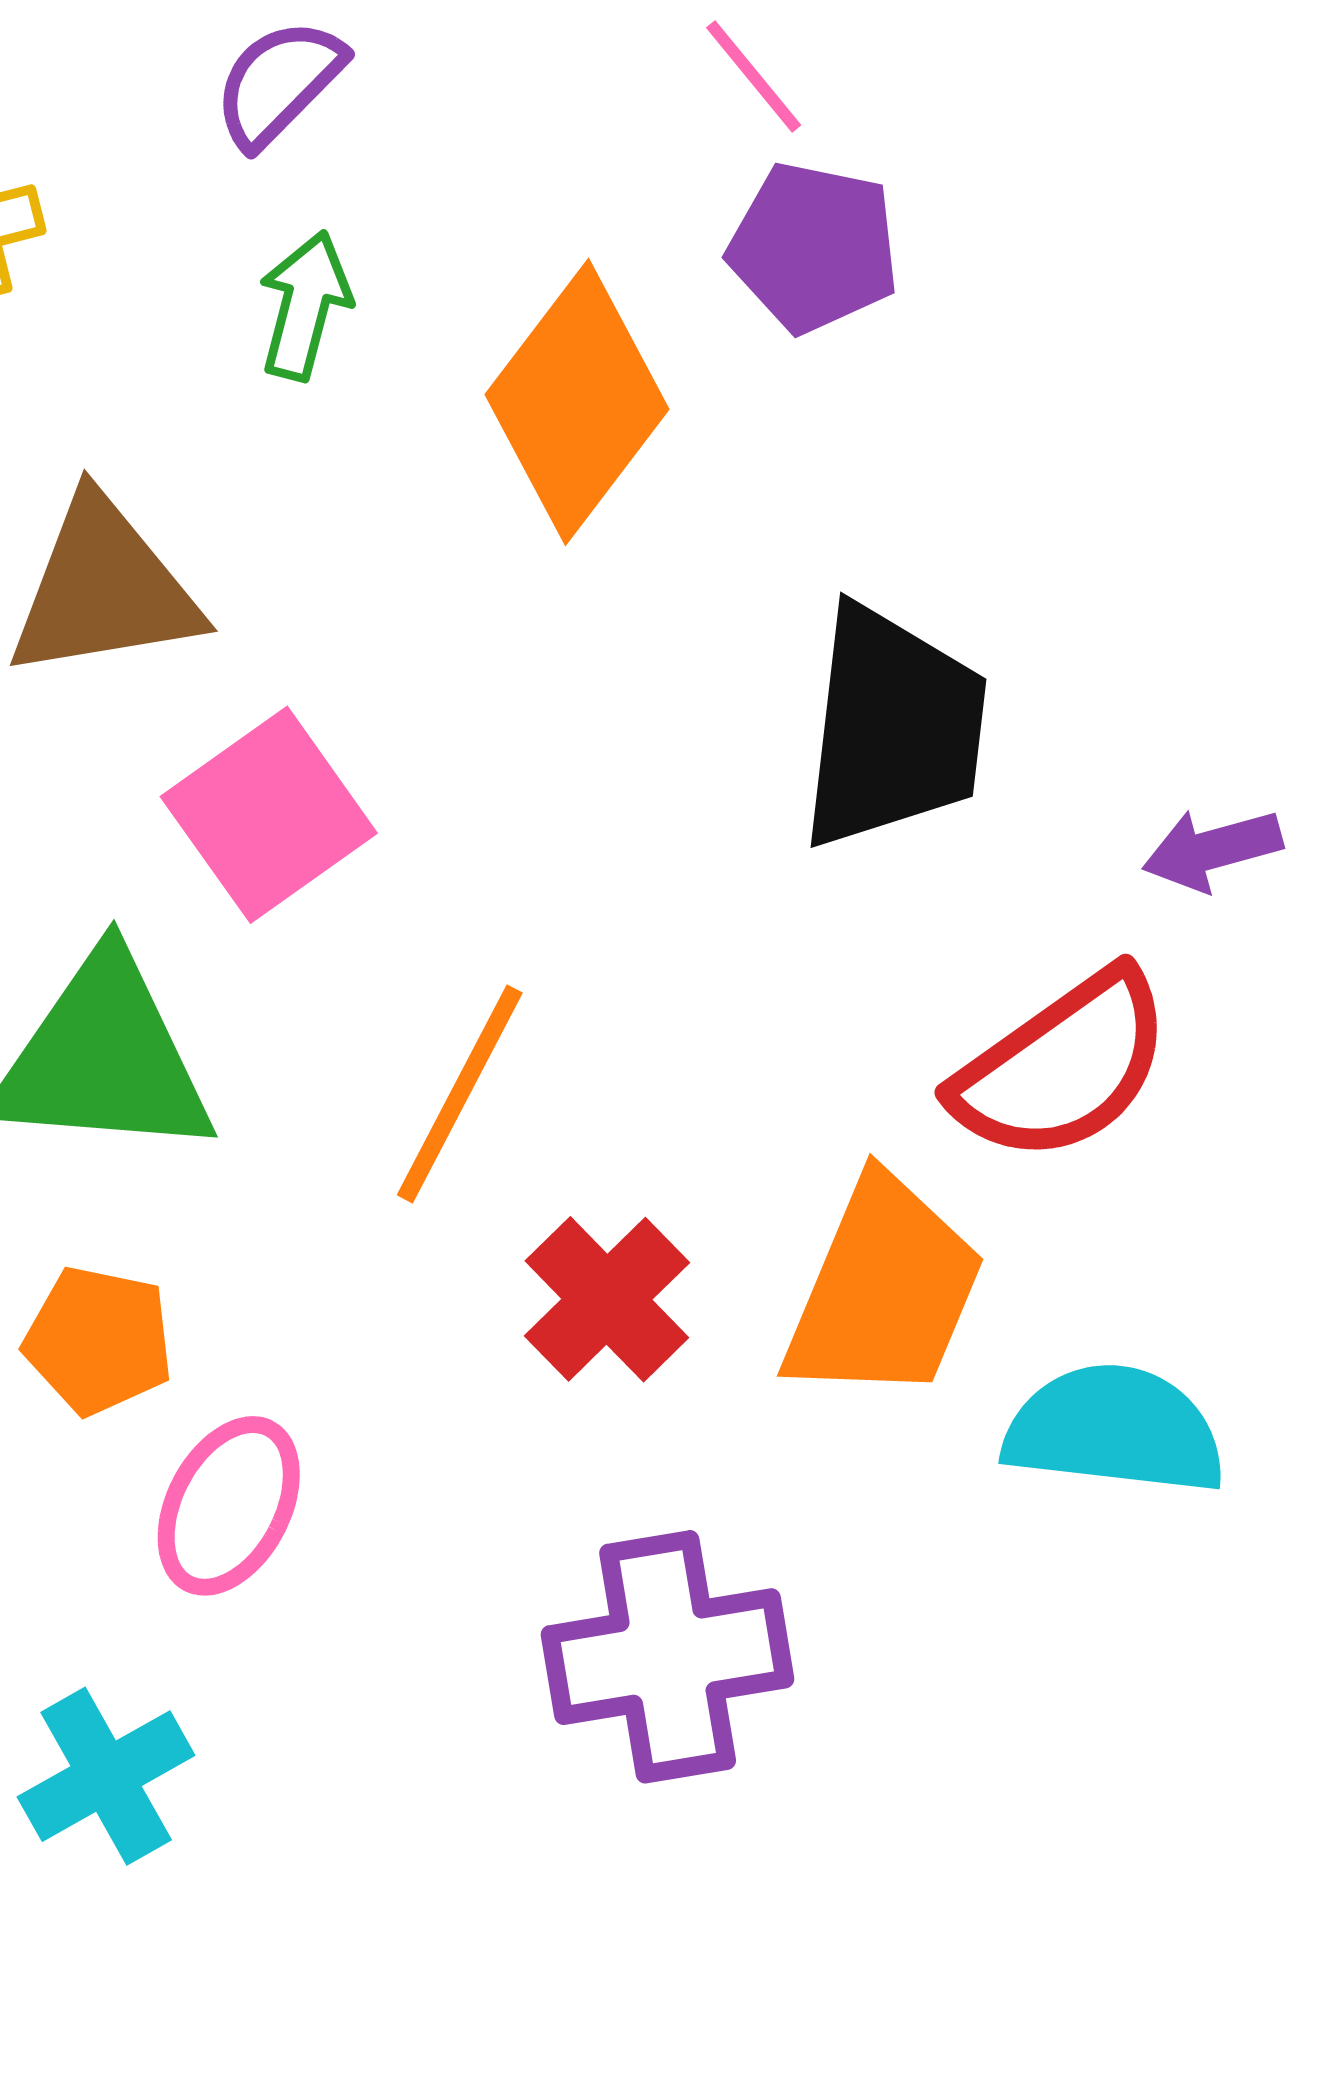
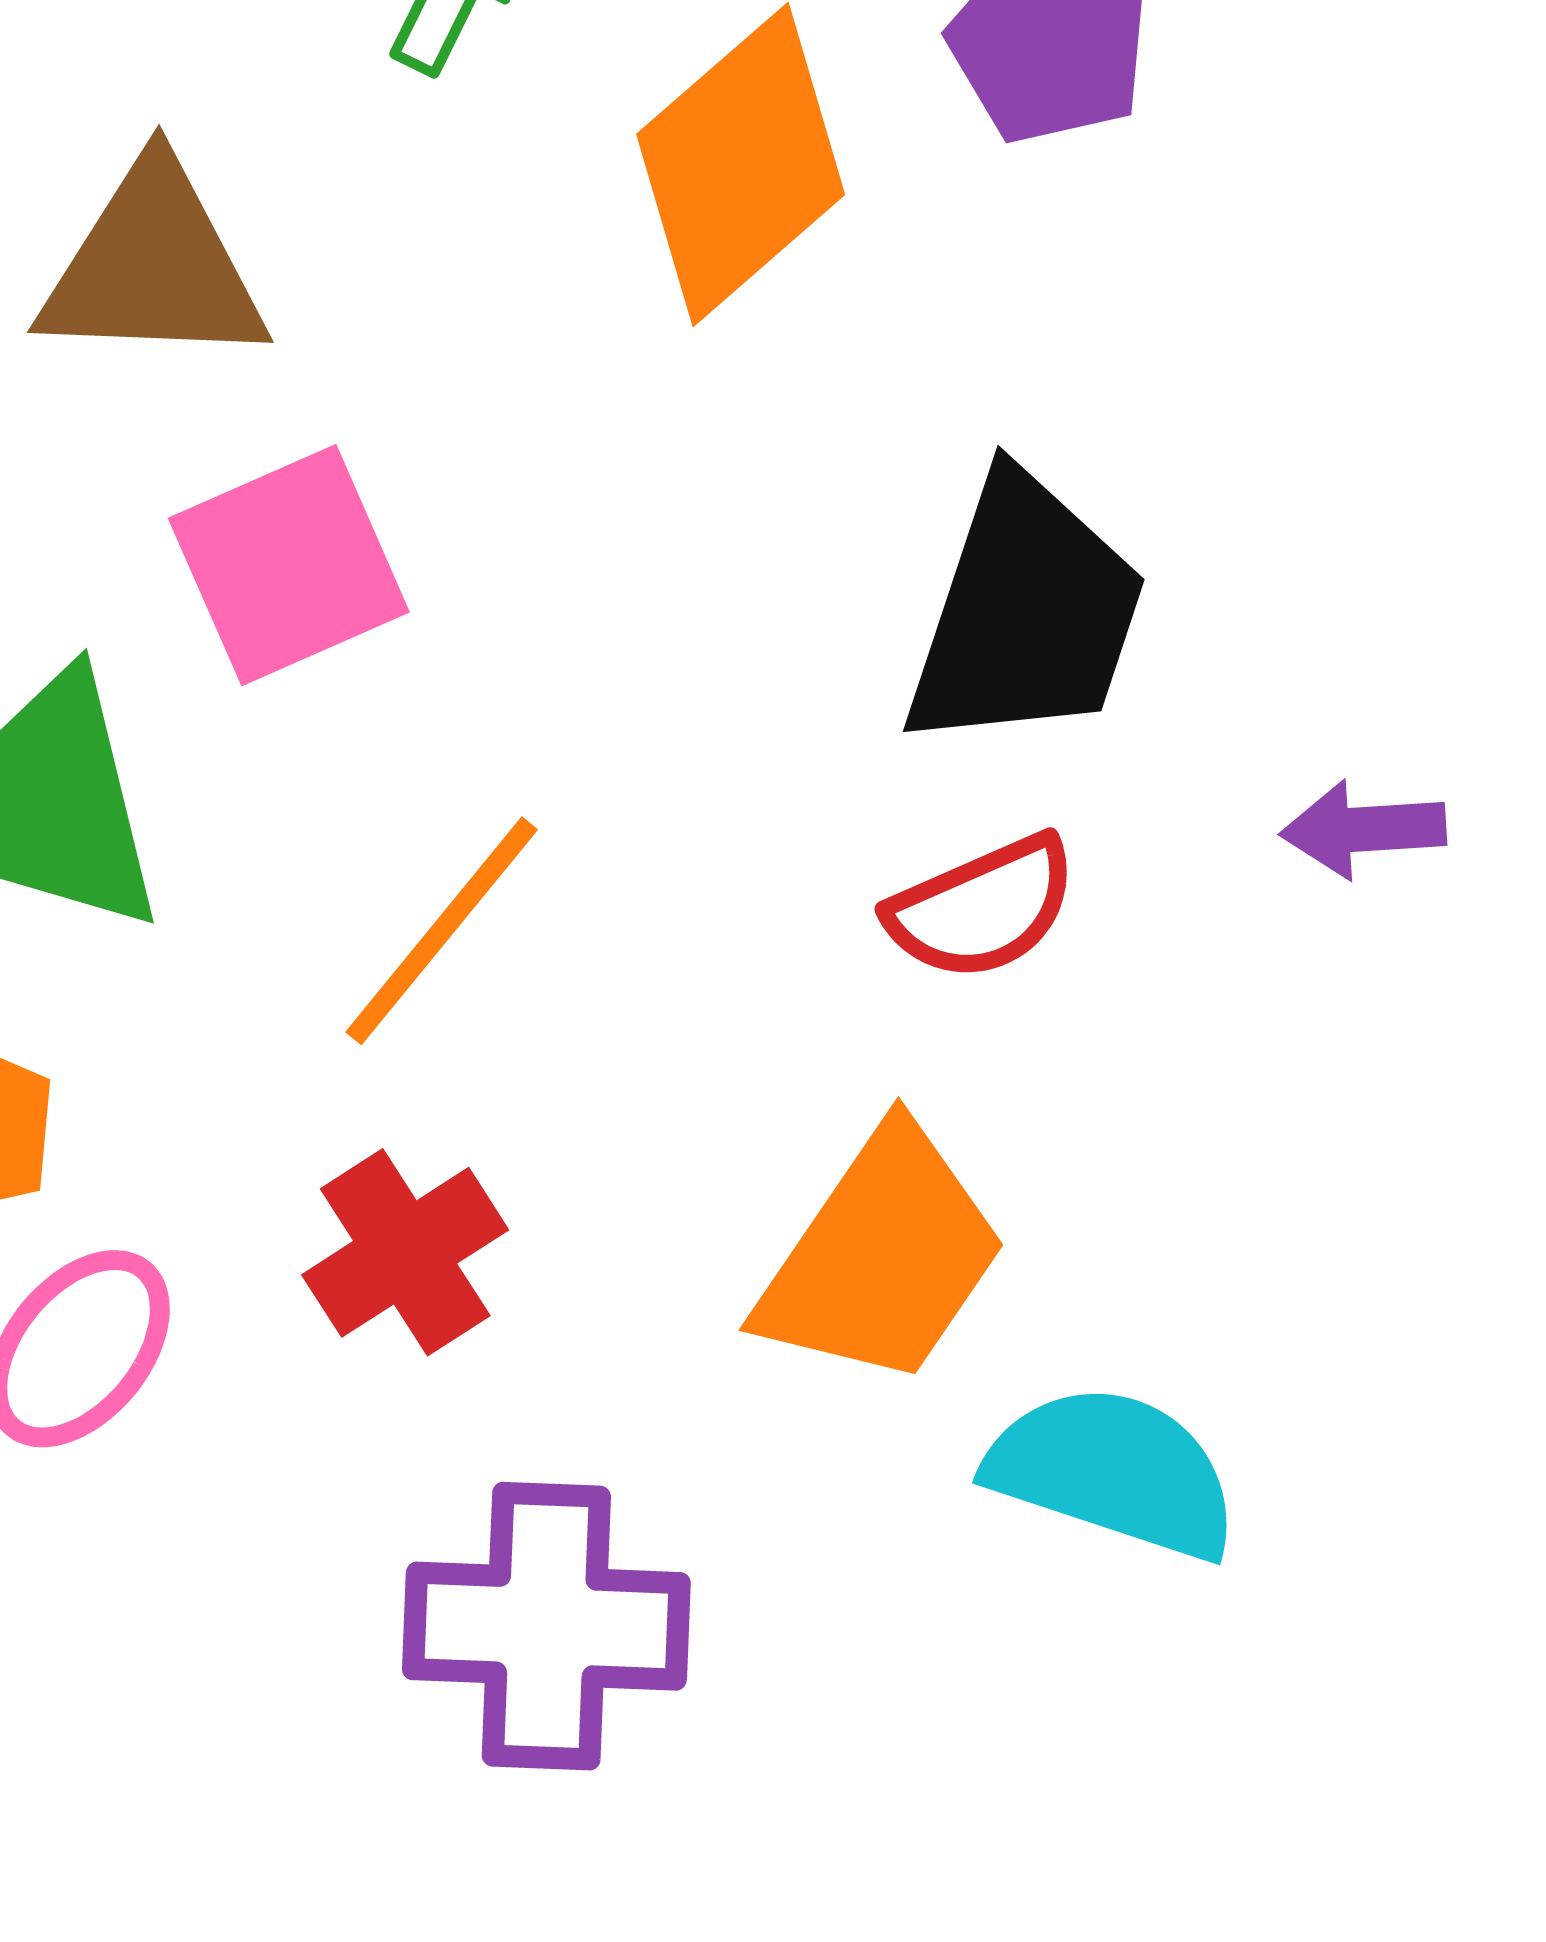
red semicircle: (1062, 1067) -> (982, 908), moved, size x0.7
red cross: (607, 1299) -> (405, 1252), moved

